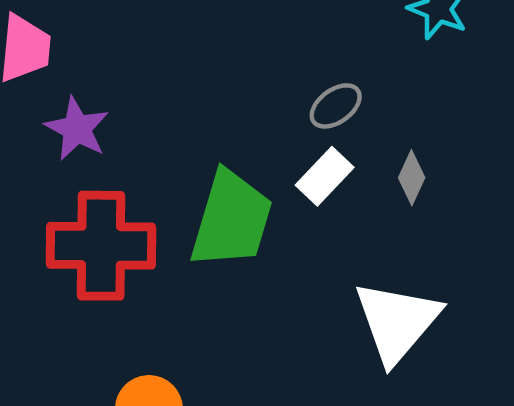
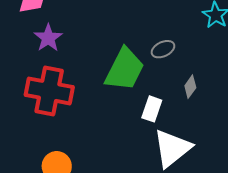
white rectangle: (325, 176) -> (152, 109), moved, turned -35
green trapezoid: (231, 219) -> (125, 69), moved

